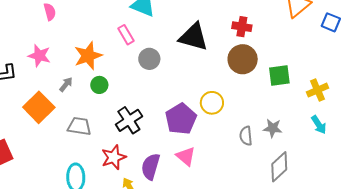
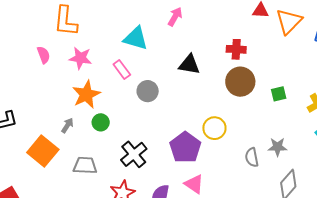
black triangle: (194, 37) -> (189, 65), size x0.7
pink star: (39, 56) -> (80, 58), moved
green square: (279, 76) -> (279, 94), size x0.7

